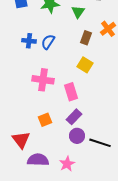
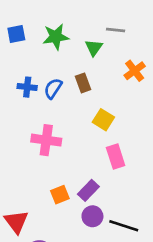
brown rectangle: (86, 38) -> (83, 83), moved, turned -40
pink rectangle: (71, 92) -> (116, 156), moved
orange square: (45, 120) -> (60, 195), moved

